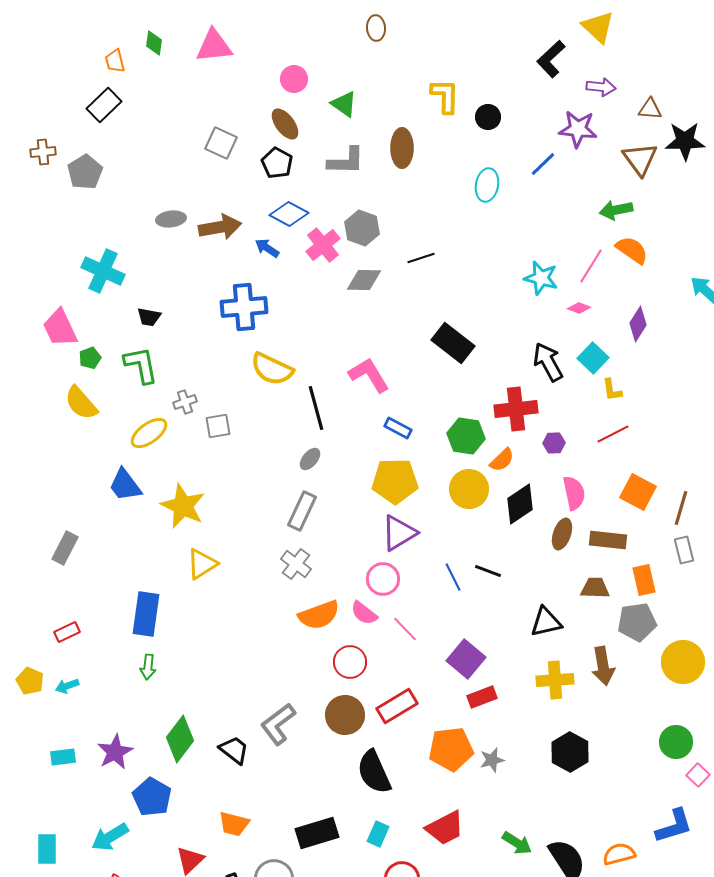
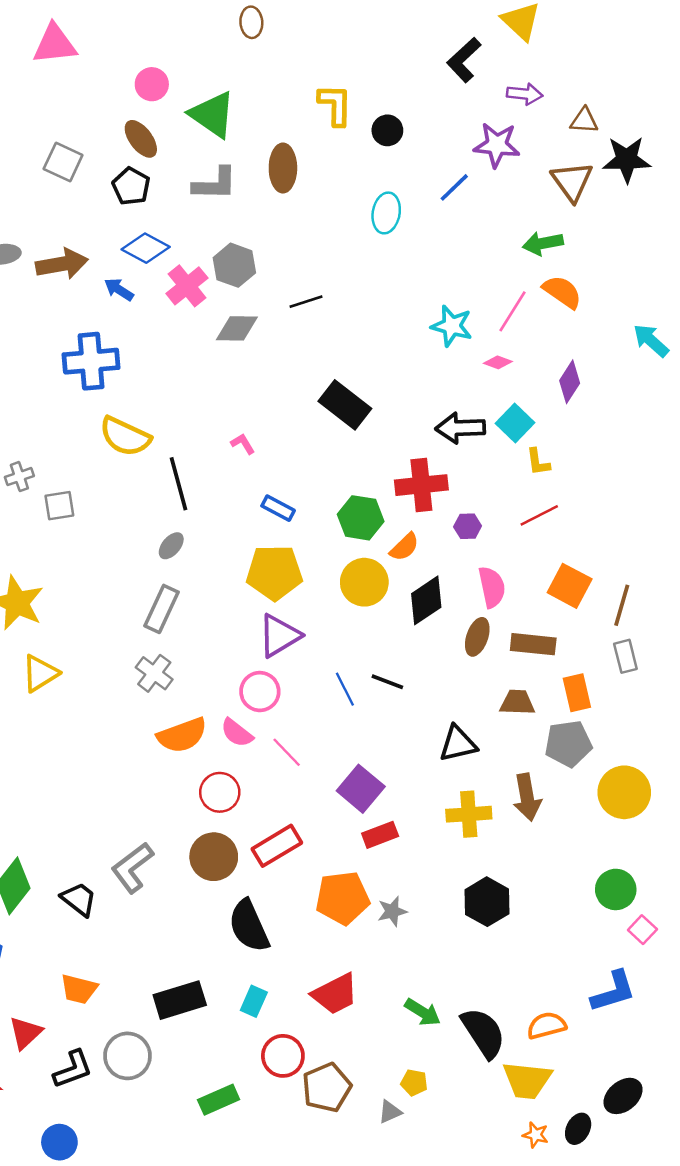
green triangle: (344, 104) -> (212, 115), size x1.5
black arrow: (548, 362) -> (460, 428), turned -63
pink L-shape: (369, 375) -> (243, 444), size x0.5

